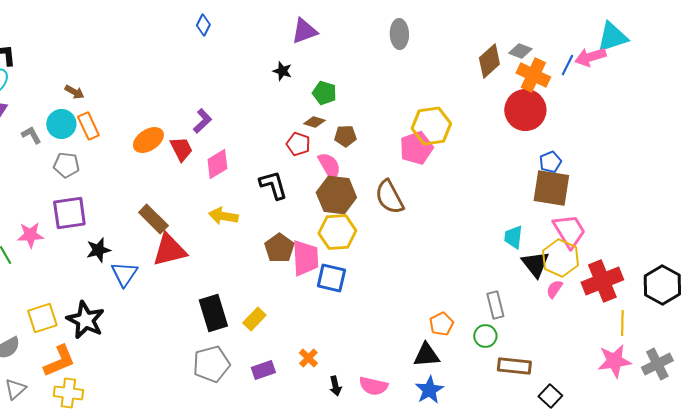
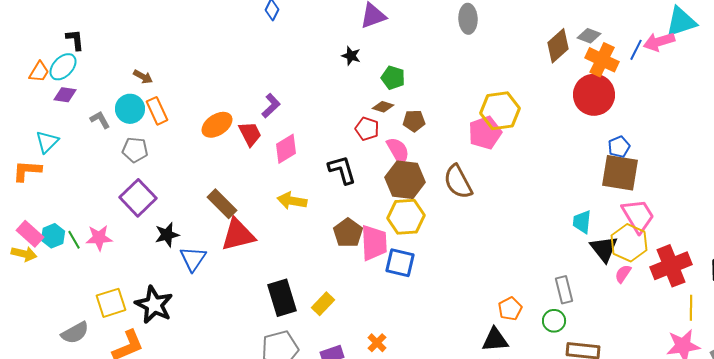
purple square: (69, 213) -> (138, 198), turned -36
pink star: (30, 235) -> (99, 238), moved

